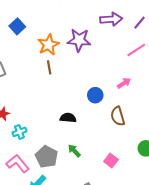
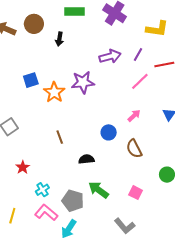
blue square: (17, 26) -> (31, 80), moved, turned 35
brown line: (49, 67) -> (60, 137), moved
cyan cross: (19, 132) -> (42, 190), moved
green arrow: (74, 151) -> (98, 190), size x1.5

